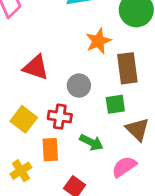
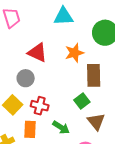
red triangle: (36, 67) -> (37, 53), moved
gray circle: (79, 86) -> (26, 78), moved
green square: (115, 104) -> (82, 101), turned -35

